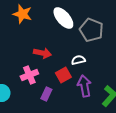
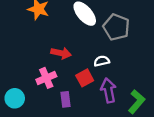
purple rectangle: (46, 94) -> (66, 99), turned -32

